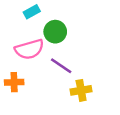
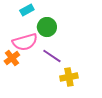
orange cross: (14, 82) -> (12, 58), moved, turned -35

